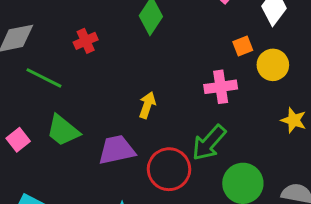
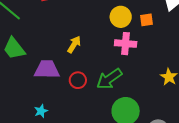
yellow circle: (273, 65) -> (121, 17), moved
red circle: (169, 169) -> (78, 80), moved, size x0.6

